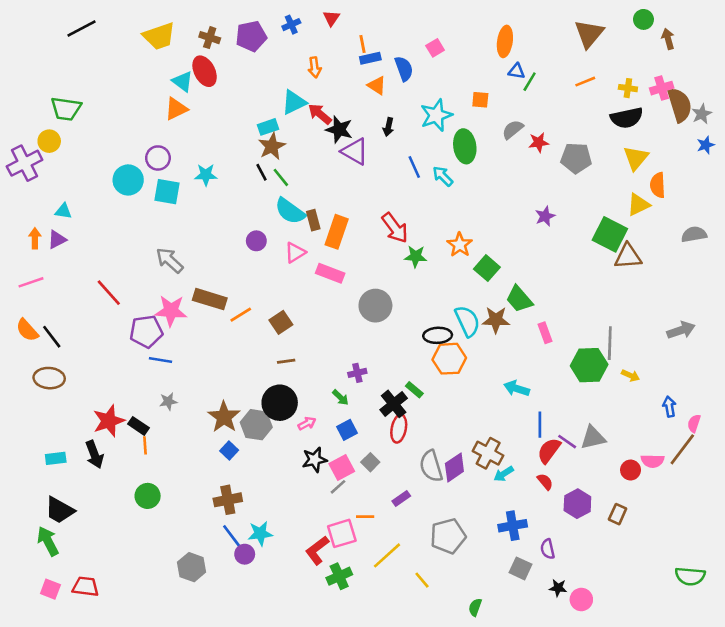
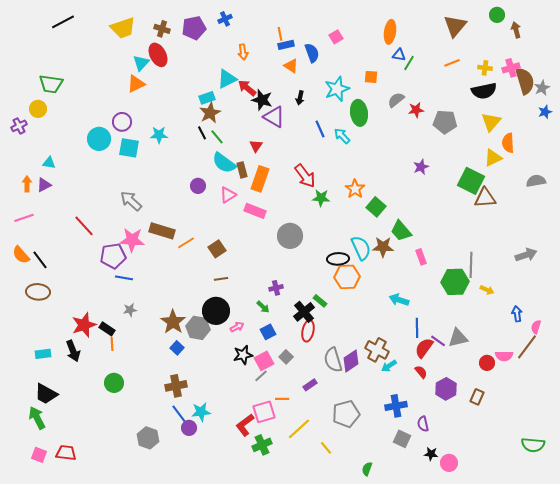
red triangle: (331, 18) -> (256, 146), moved
cyan triangle: (183, 82) -> (141, 63), turned 36
purple cross: (25, 163) -> (19, 126), size x0.6

